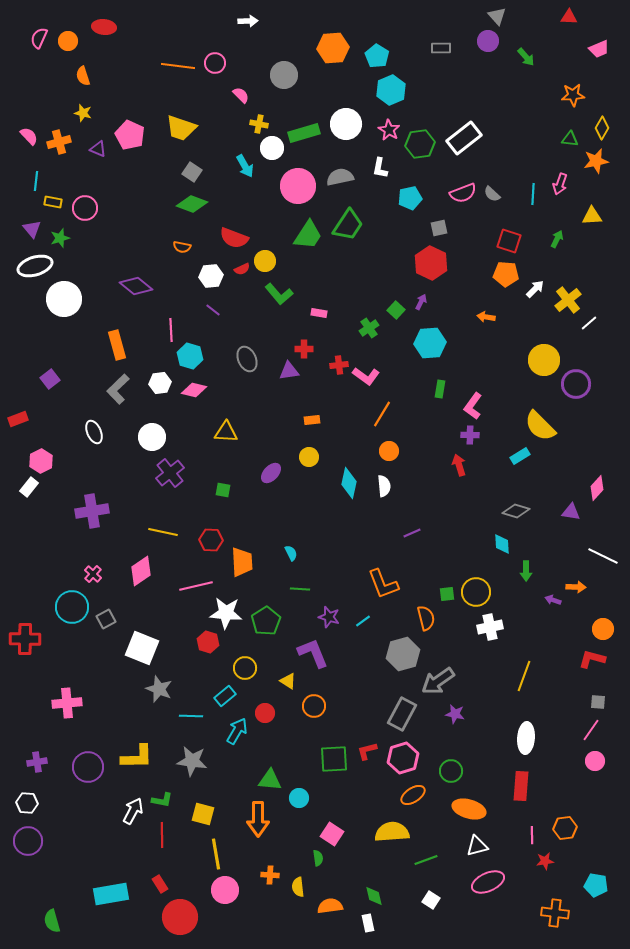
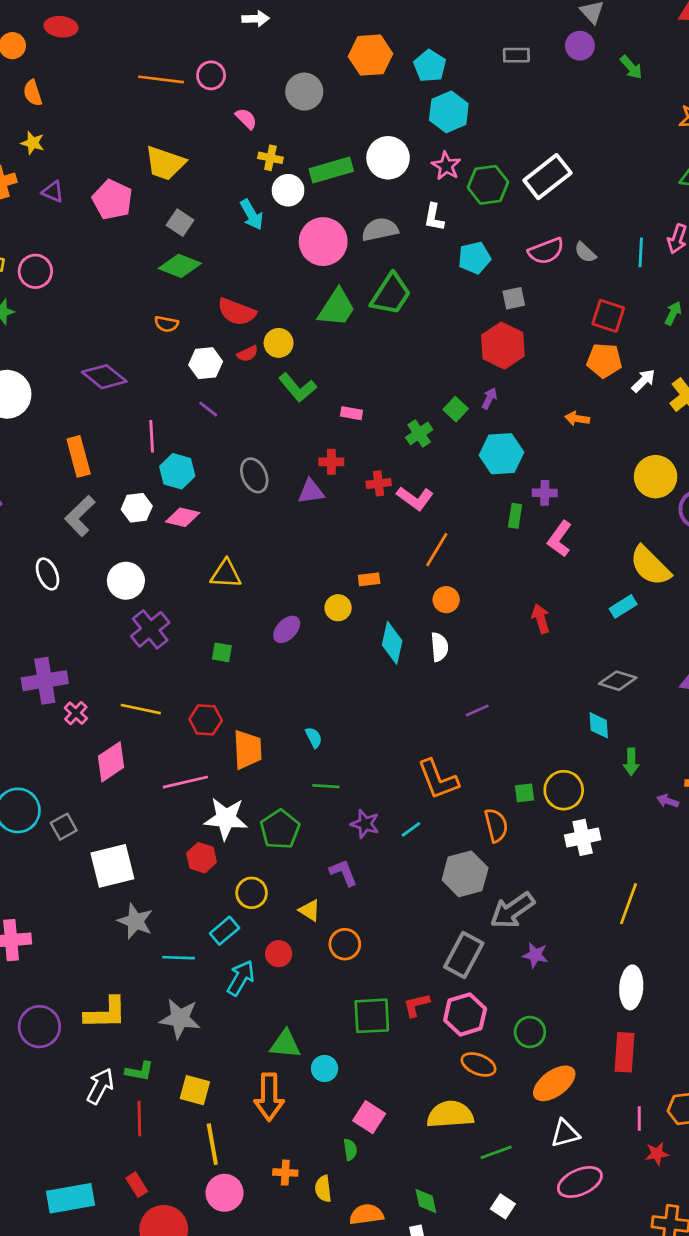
pink pentagon: (130, 135) -> (112, 200), moved
orange rectangle: (312, 420) -> (369, 579), moved
purple cross: (470, 435) -> (545, 493), moved
pink cross: (93, 574) -> (76, 713), moved
white square: (142, 648) -> (112, 866), turned -36
purple L-shape: (313, 653) -> (343, 873), size x0.7
orange ellipse: (413, 795) -> (479, 1064), turned 55
orange ellipse: (469, 809) -> (554, 1083), turned -52

